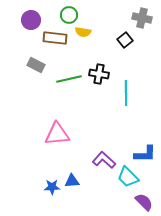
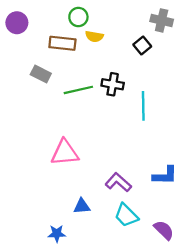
purple circle: (31, 20) -> (17, 23), moved
cyan trapezoid: (128, 177) -> (126, 215), moved
blue star: (52, 187) -> (57, 234), moved

